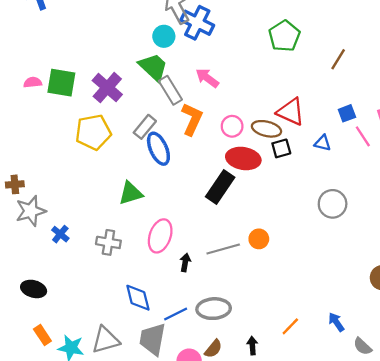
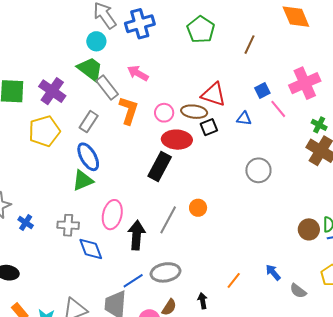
blue cross: (197, 23) -> (140, 24), moved, turned -36
blue ellipse: (158, 149) -> (88, 157), moved
gray line: (223, 249) -> (168, 220), turned -40
black arrow: (185, 262) -> (137, 235), size x1.8
blue diamond: (138, 298) -> (91, 249), moved

